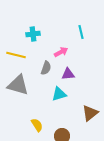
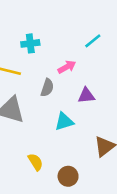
cyan line: (81, 32) -> (93, 41), turned 64
purple triangle: (68, 74) -> (86, 96), moved

